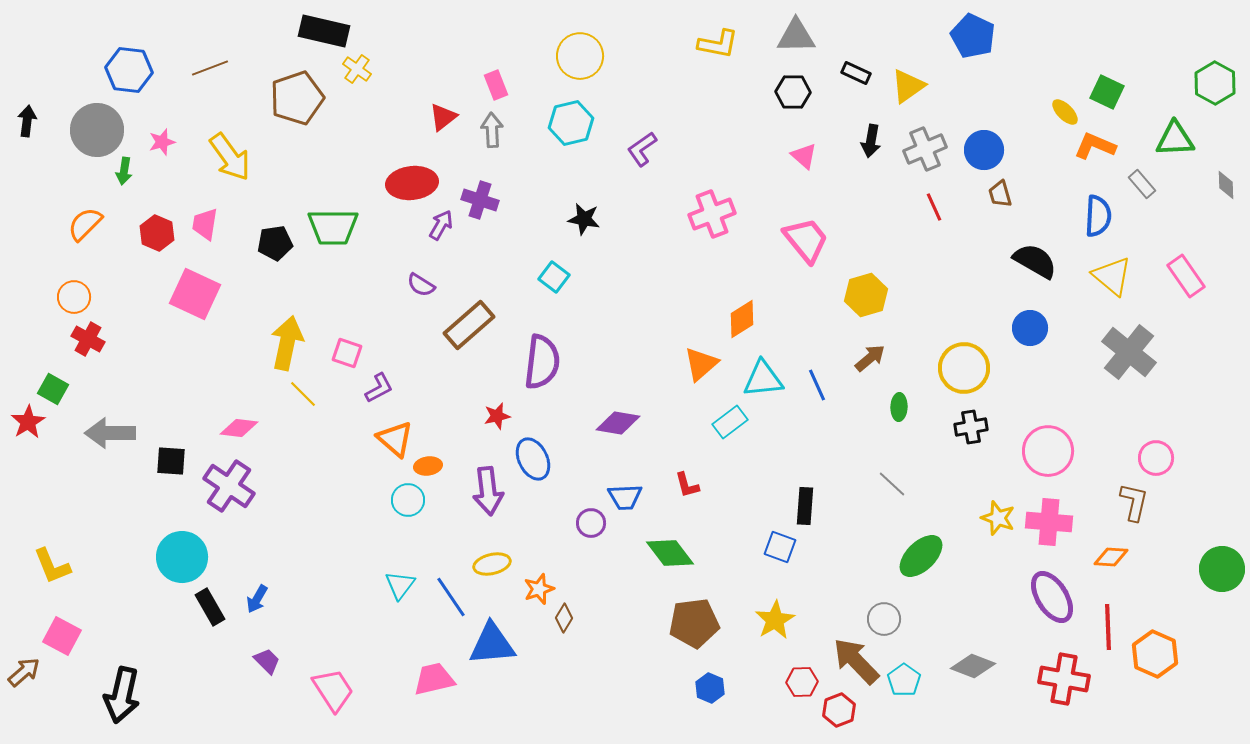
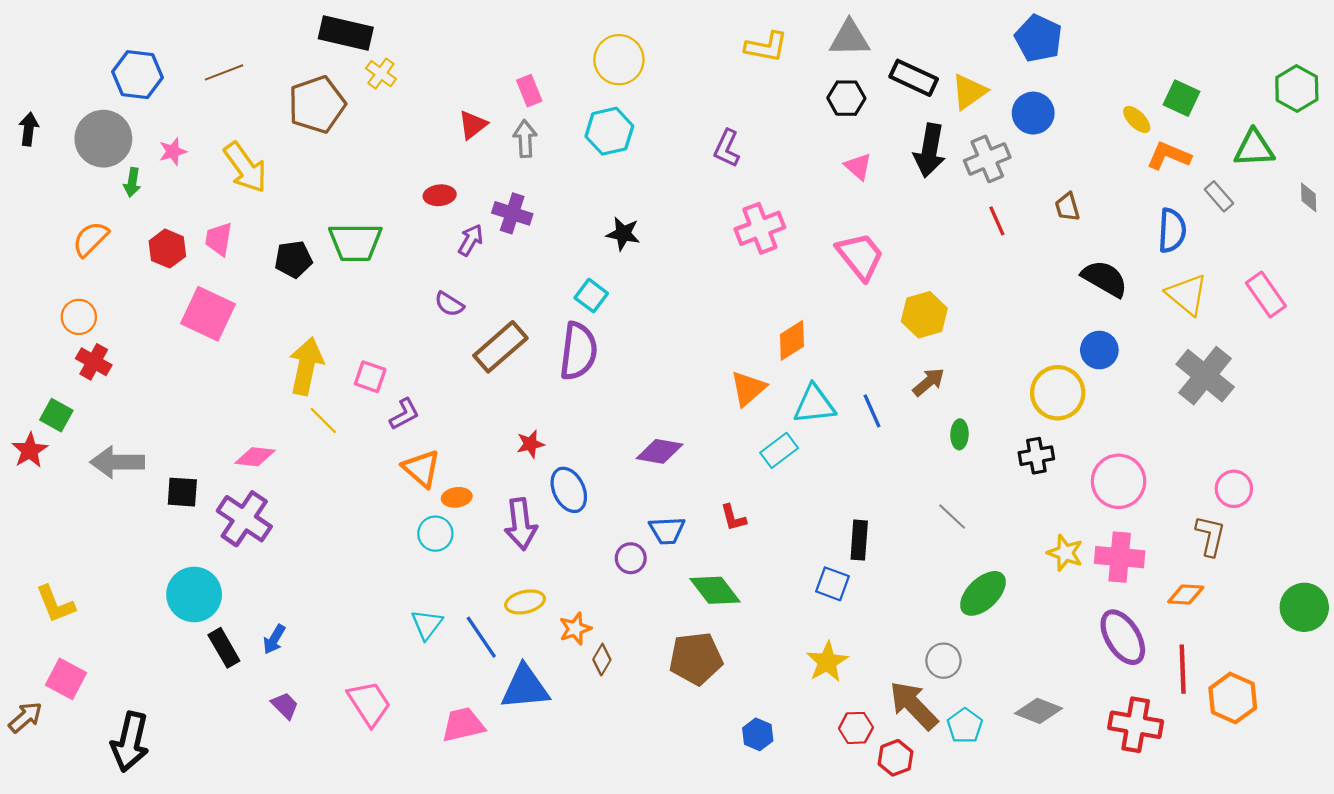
black rectangle: (856, 73) -> (914, 78), size x1.5
black arrow: (871, 141) -> (930, 150), size x1.5
purple L-shape: (642, 149) -> (727, 148), moved, turned -30
blue circle: (984, 150) -> (1033, 113), moved
red ellipse: (412, 183) -> (440, 195), size x0.6
purple semicircle: (542, 362) -> (578, 351), moved
yellow circle: (964, 368) -> (1058, 393), moved
brown pentagon: (694, 623) -> (696, 659), moved
pink trapezoid: (333, 690) -> (369, 703), moved

